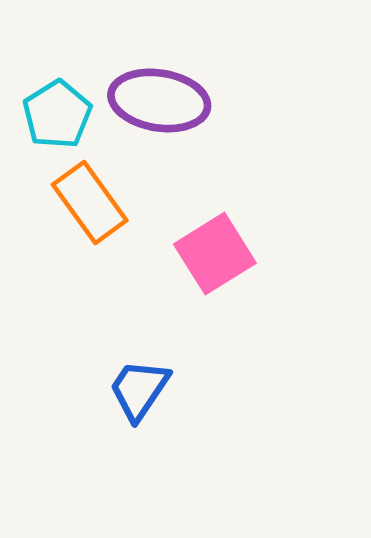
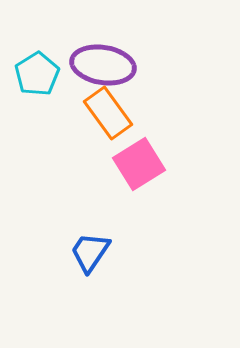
orange rectangle: (90, 203) -> (108, 113), moved

